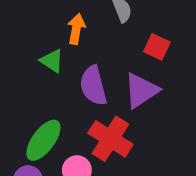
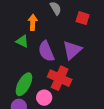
red square: (157, 47) -> (83, 18), moved

